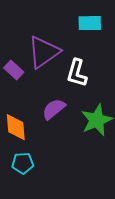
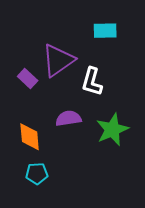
purple semicircle: (54, 109) -> (68, 118), turned 30

